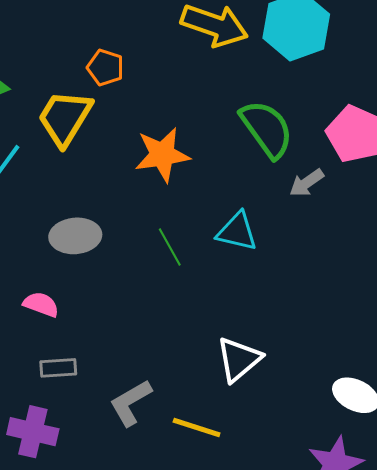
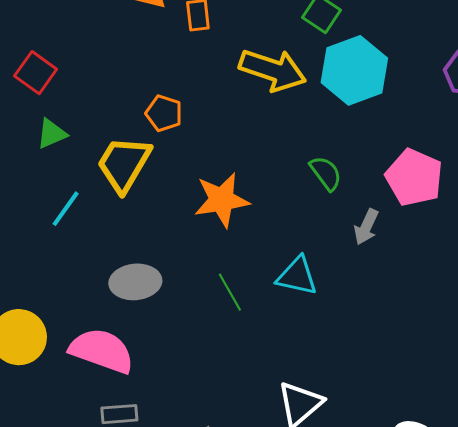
green semicircle: (267, 129) -> (326, 173), size x0.6
gray arrow: (307, 183) -> (366, 227), turned -30
pink semicircle: (41, 304) -> (102, 351), size x1.8

